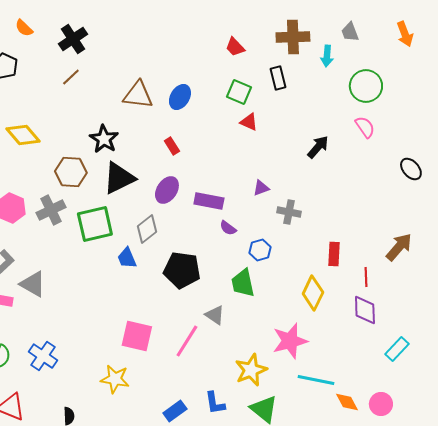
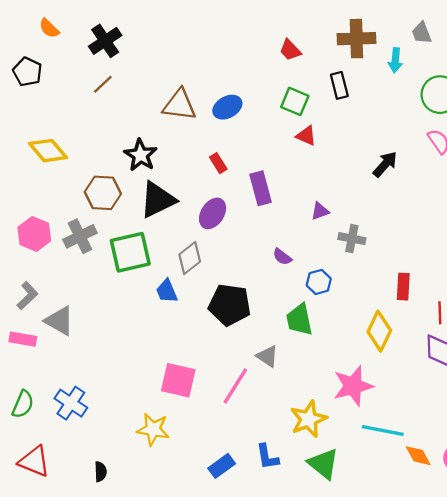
blue ellipse: (180, 97) -> (227, 107), turned 30
purple rectangle: (209, 201) -> (261, 188), moved, turned 64

